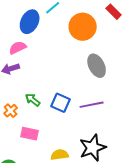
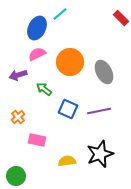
orange circle: (83, 27) -> (70, 62), moved
pink semicircle: (18, 48) -> (37, 54), moved
green arrow: (33, 100) -> (44, 89), moved

